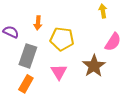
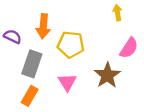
orange arrow: (38, 23) -> (43, 26), size x1.5

